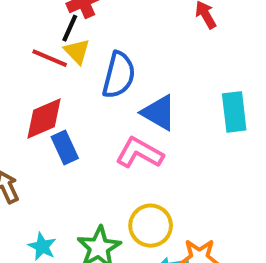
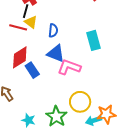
blue semicircle: (119, 75) -> (53, 31), size x0.6
cyan rectangle: (234, 112) -> (93, 40), moved
blue triangle: (159, 113) -> (56, 53), moved

